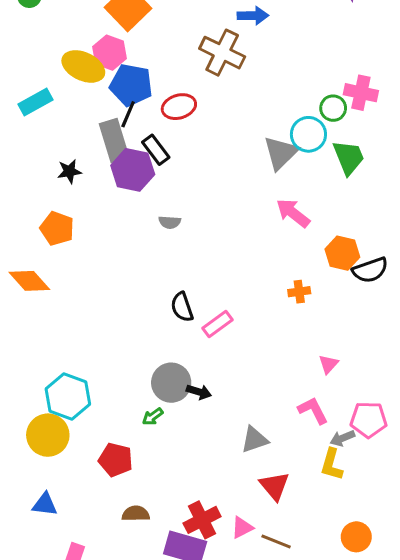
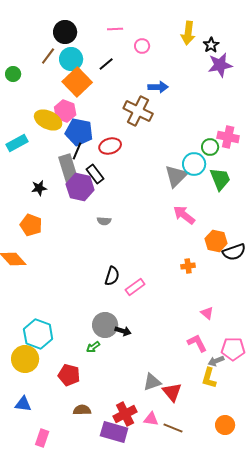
black semicircle: (182, 307) -> (112, 276), turned -144
pink triangle: (328, 364) -> (207, 313), turned -32
gray triangle: (254, 440) -> (152, 382), moved
pink triangle: (242, 528) -> (151, 419), turned 35

